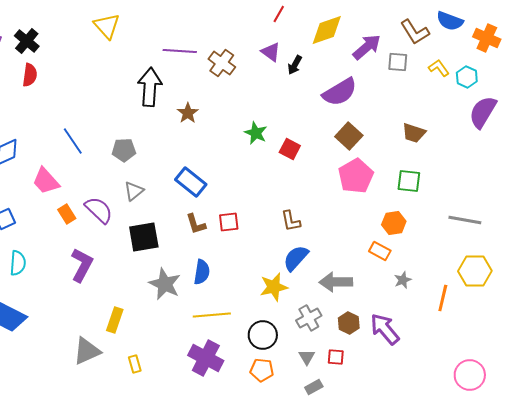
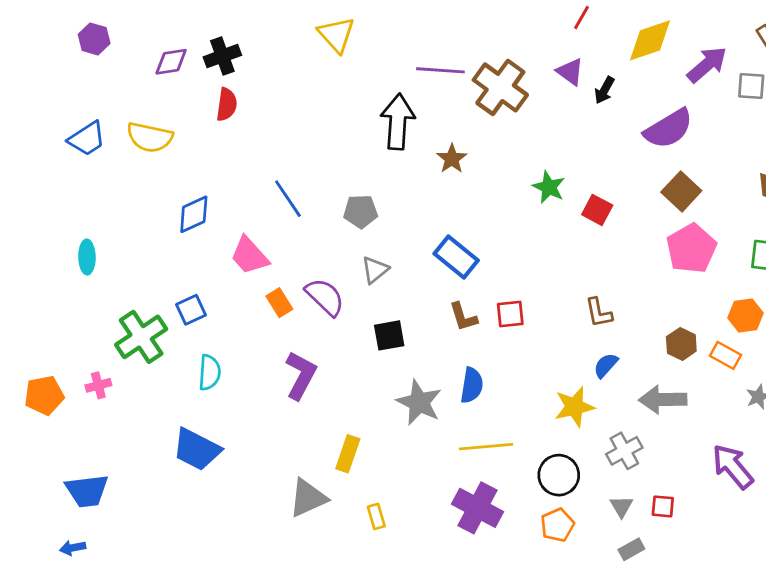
black cross: (27, 41) -> (222, 56), turned 30
brown cross: (222, 63) -> (500, 87), size x1.4
black square: (144, 237) -> (389, 335), size x0.7
blue semicircle: (296, 258) -> (606, 365), size x0.7
brown hexagon: (349, 323) -> (681, 344), moved
orange pentagon: (262, 370) -> (557, 525), turned -30

